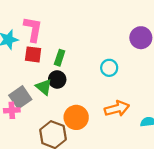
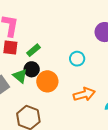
green rectangle: (60, 58) -> (34, 50), turned 32
orange circle: (76, 117) -> (47, 81), moved

